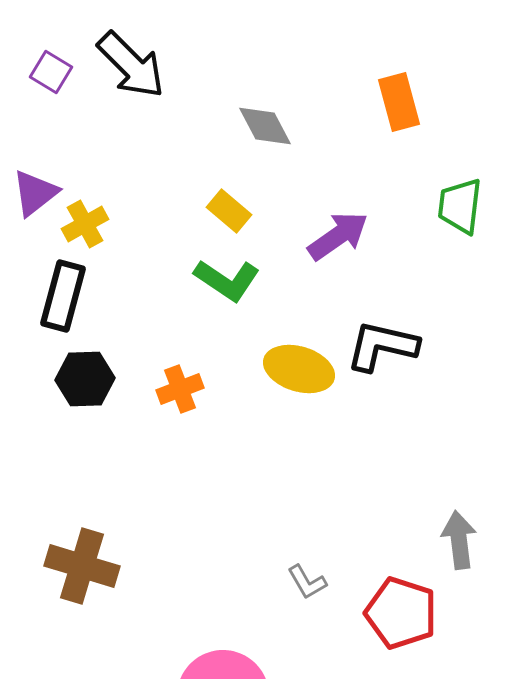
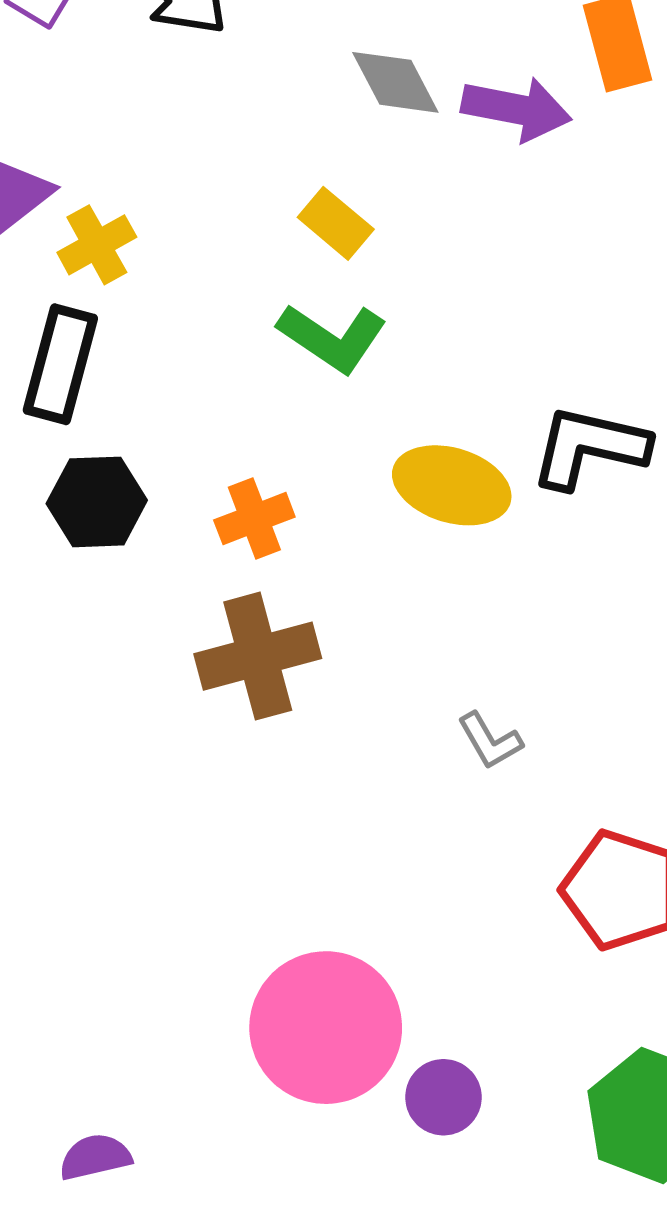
purple arrow: (338, 236) -> (516, 109), moved, turned 46
brown cross: (82, 566) -> (258, 656), moved, turned -32
gray L-shape: (307, 582) -> (490, 741), moved

